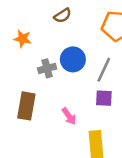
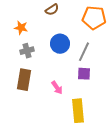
gray cross: (47, 68) -> (27, 51), moved

